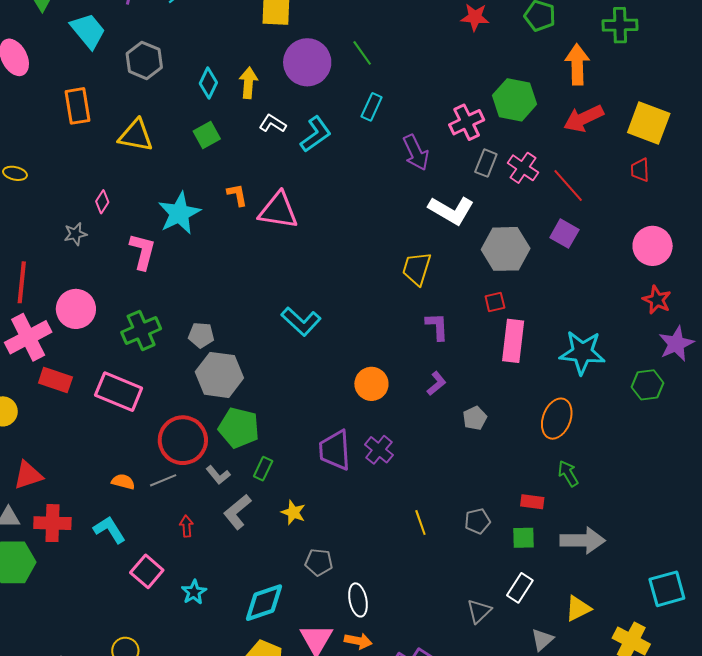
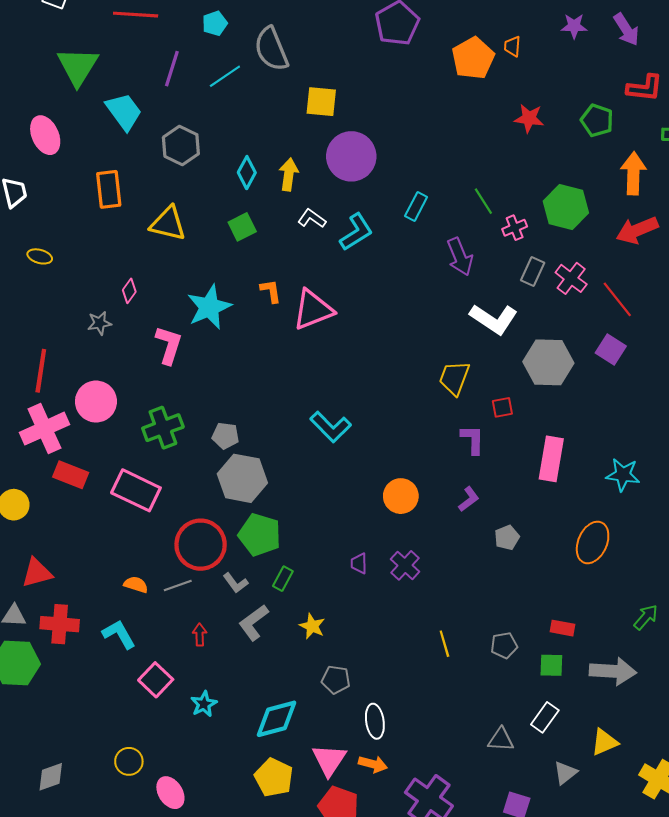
green line: (362, 53) -> (483, 201), moved
pink cross: (467, 122) -> (515, 228), size x0.7
pink triangle: (278, 211) -> (313, 310), turned -33
red square: (495, 302) -> (502, 407), moved
cyan star: (582, 352) -> (623, 475), size x0.7
purple trapezoid: (335, 450) -> (359, 563), size x0.5
green arrow: (568, 473) -> (646, 617), moved, turned 68
gray triangle: (479, 611) -> (501, 740), turned 44

